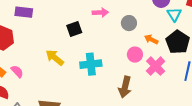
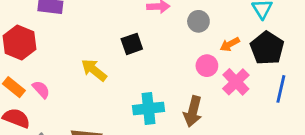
black square: (74, 29) -> (132, 44), moved
orange arrow: (151, 39) -> (230, 44), turned -56
cyan cross: (91, 64) -> (148, 109), moved

